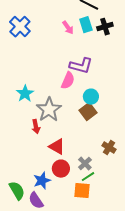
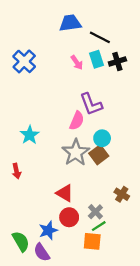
purple L-shape: (81, 66) -> (91, 104), turned 55
gray star: (49, 110) -> (76, 153), moved
red arrow: (36, 127) -> (16, 171), moved

